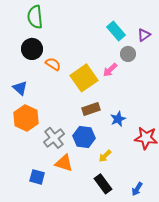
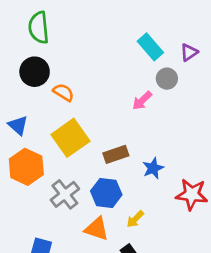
yellow square: (84, 78) -> (70, 138), moved
orange triangle: (64, 163) -> (97, 229), moved

